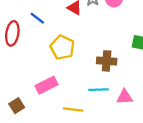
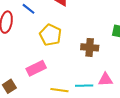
cyan line: (98, 90) -> (84, 86), moved

